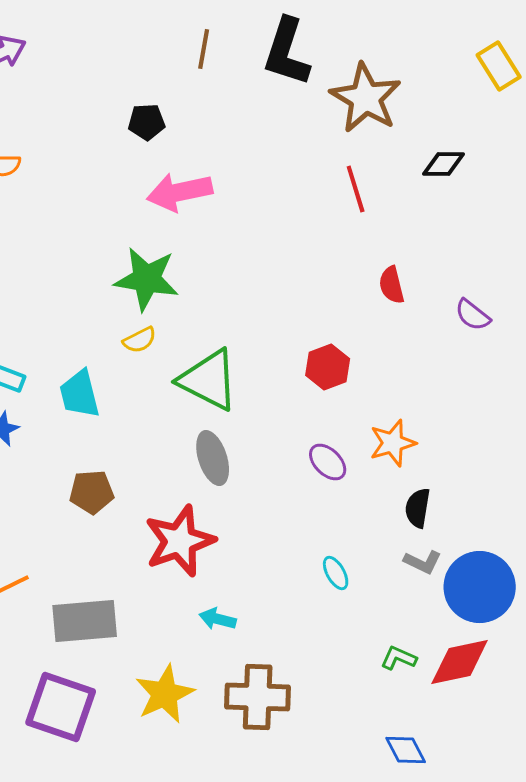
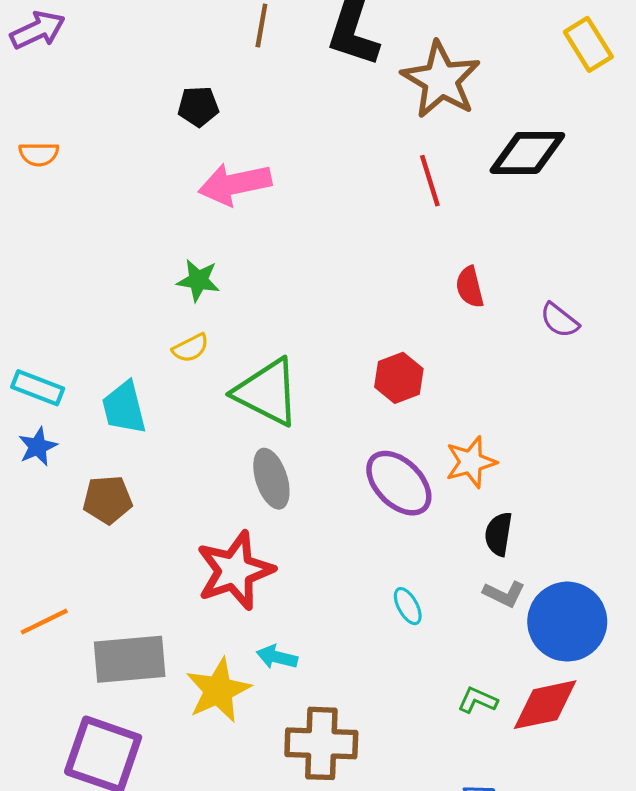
black diamond: (444, 164) -> (527, 153), size x1.6
green star: (147, 279) -> (198, 280), size x0.6
purple ellipse: (328, 462) -> (399, 483), size x1.6
brown pentagon: (92, 492) -> (107, 500), moved
yellow star: (165, 694) -> (218, 690), moved

